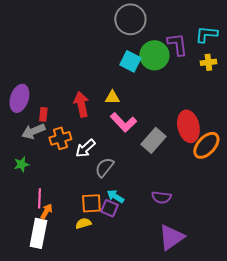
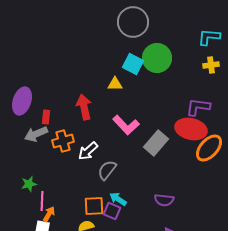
purple L-shape: (177, 44) -> (198, 107), moved, turned -75
yellow triangle: (112, 97) -> (115, 84), moved
red ellipse: (188, 126) -> (191, 129), turned -64
green star: (21, 164) -> (29, 184), moved

